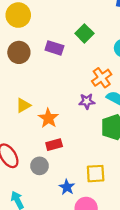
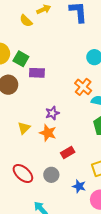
green square: (84, 33) -> (21, 59), moved
purple star: (87, 101) -> (52, 113), moved
red rectangle: (54, 145) -> (68, 152), moved

